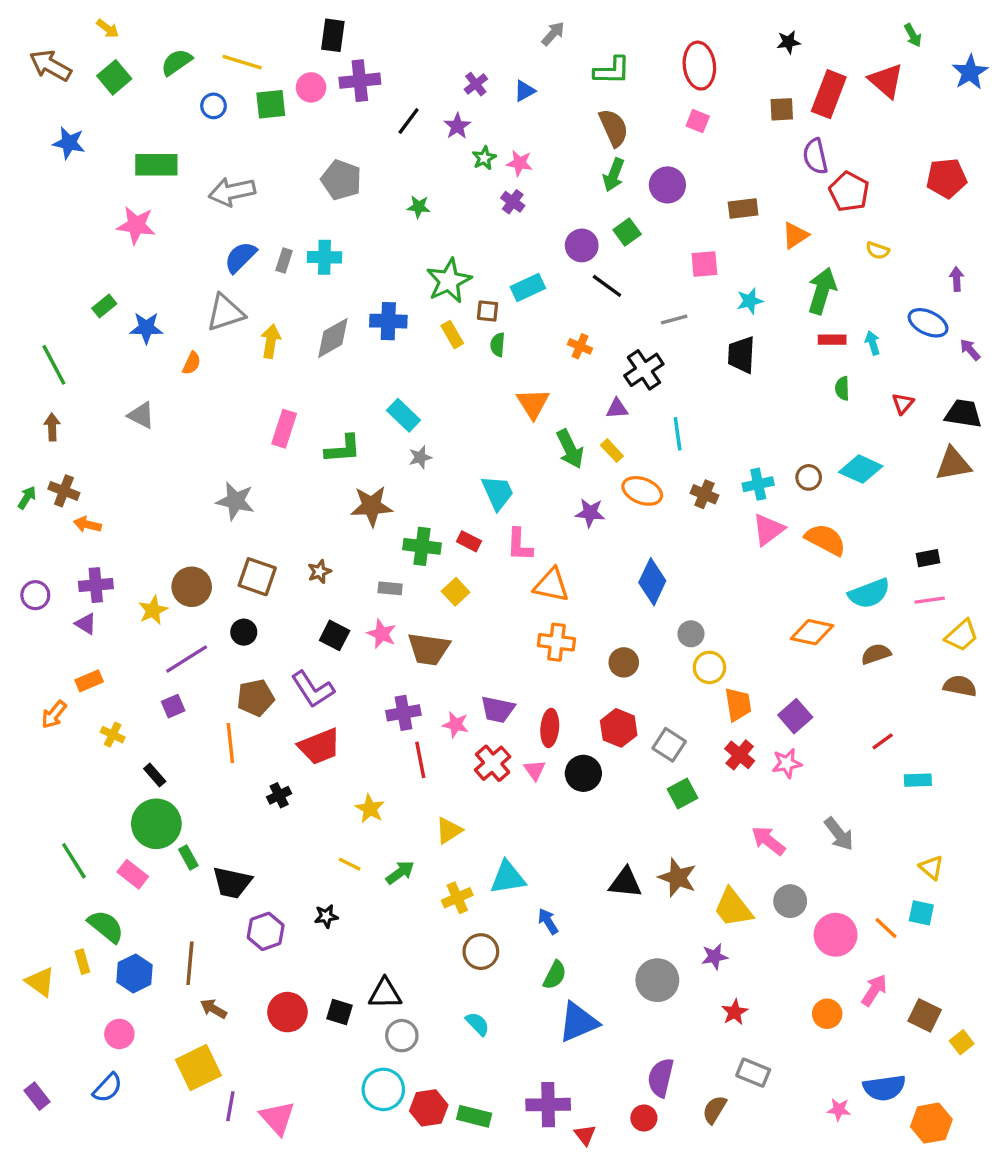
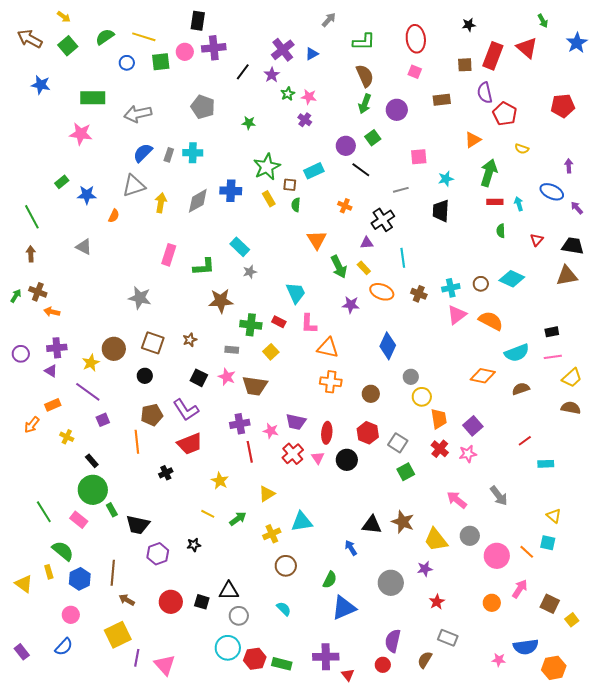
purple cross: (476, 84) -> (283, 50), size x1.6
brown rectangle: (743, 208) -> (442, 100), moved
purple line: (187, 659) -> (88, 392), moved, turned 68
blue arrow: (548, 921) -> (351, 548), moved

